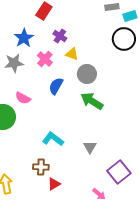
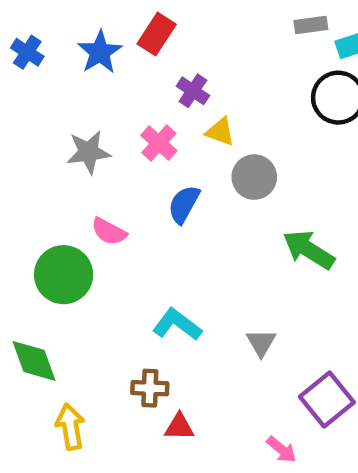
blue star: (24, 38) -> (100, 52), moved
green arrow: (92, 101) -> (309, 250), moved
red triangle: (54, 184) -> (179, 427), turned 32

